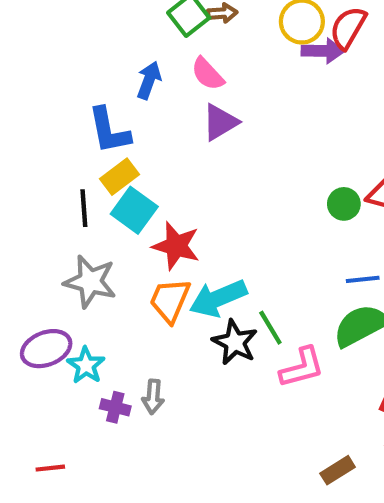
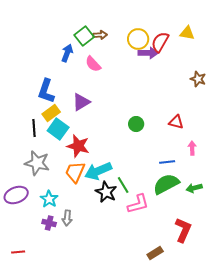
blue arrow: (149, 80) -> (67, 53), moved
purple triangle: (220, 122) -> (81, 102), moved
blue L-shape: (109, 131) -> (46, 91), turned 30
green circle: (344, 204) -> (136, 124), moved
cyan star: (86, 365) -> (49, 199), moved

